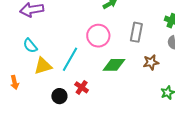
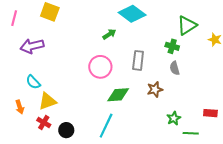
cyan line: (70, 59) -> (106, 126), moved
orange arrow: (15, 82) -> (20, 107), moved
red cross: (82, 87) -> (44, 122), moved

